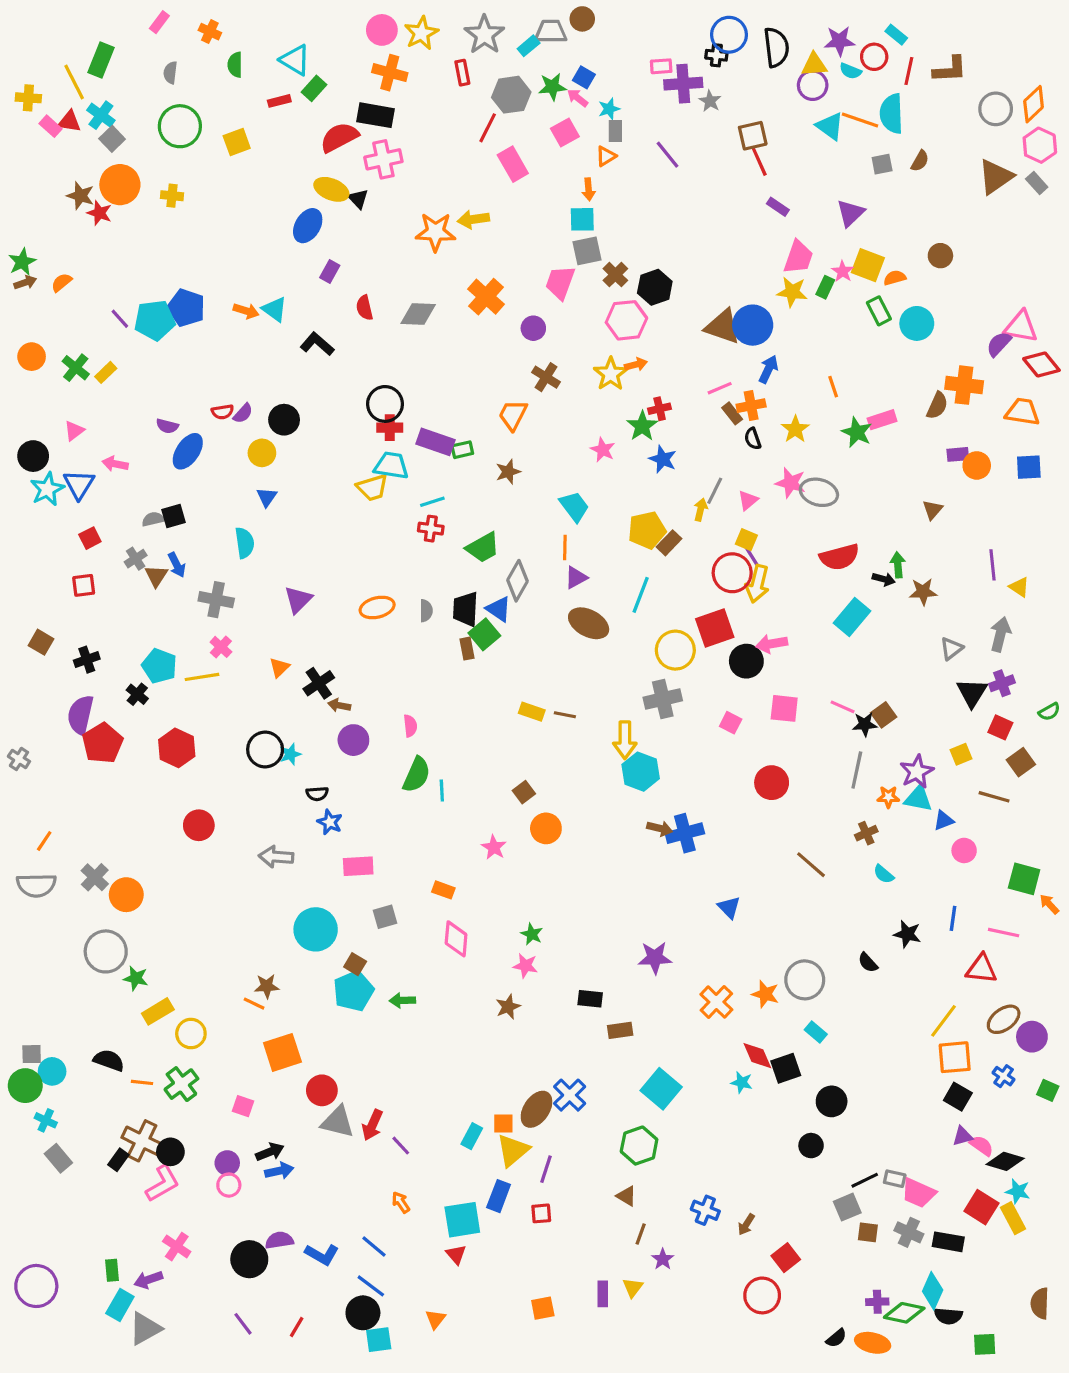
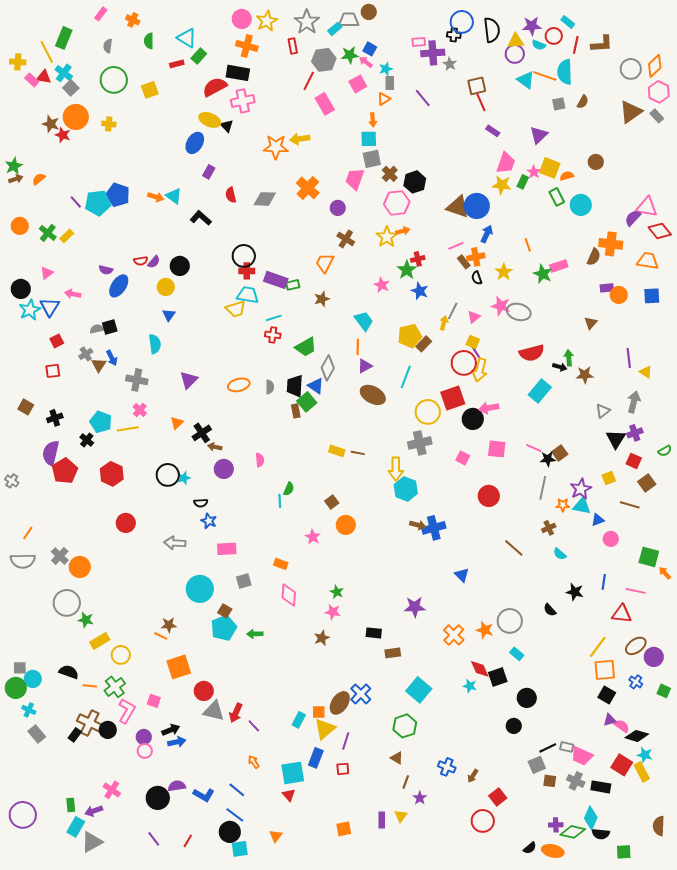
green semicircle: (417, 775) -> (289, 489), moved, size x0.6
pink L-shape: (163, 1183) -> (127, 711), moved, turned -30

